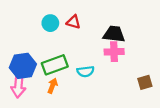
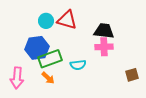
red triangle: (73, 22) -> (67, 20), size x1.5
blue hexagon: (23, 66) -> (37, 48), moved
orange arrow: (53, 86) -> (48, 78), turned 112

